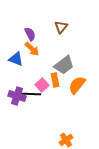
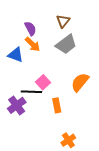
gray trapezoid: (64, 65) -> (66, 44), moved
orange rectangle: (55, 80) -> (57, 105), moved
purple cross: (17, 96) -> (17, 105), moved, turned 36

